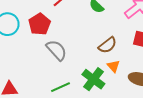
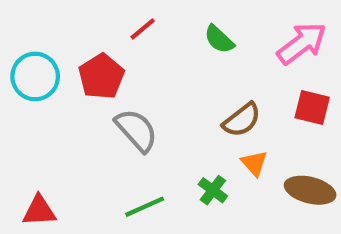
green cross: (93, 79) -> (213, 190), size x0.6

